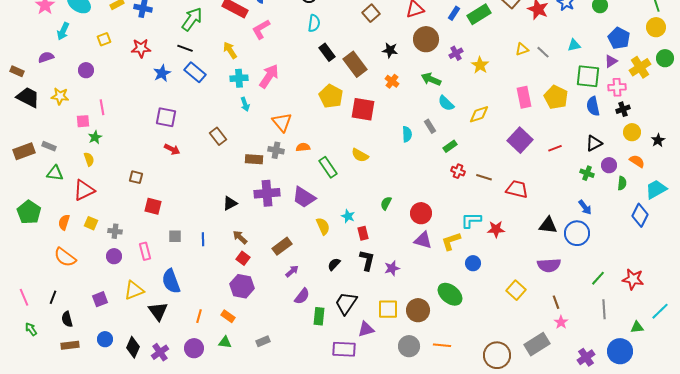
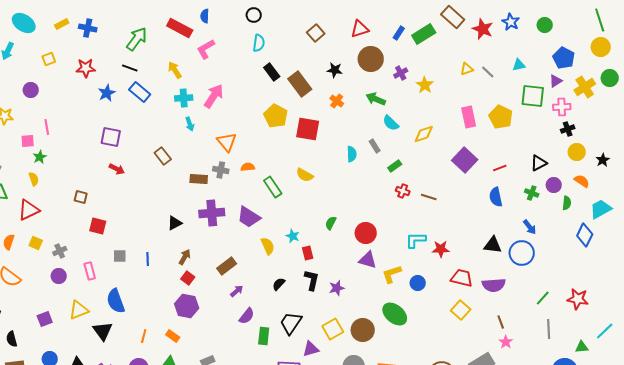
blue semicircle: (593, 106) -> (496, 197), moved
red trapezoid: (517, 189) -> (462, 278), moved
gray cross: (115, 231) -> (60, 251), turned -32
brown arrow: (240, 237) -> (185, 257), turned 77
yellow L-shape: (451, 241) -> (392, 274), moved
yellow square: (388, 309) -> (333, 329), turned -30

